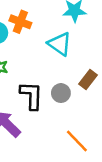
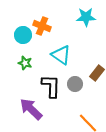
cyan triangle: (60, 44) -> (61, 55), moved

